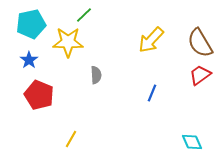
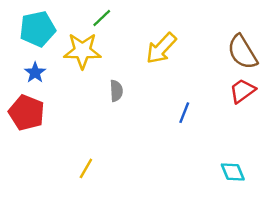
yellow arrow: (151, 40) -> (161, 48), moved
red pentagon: (39, 95) -> (27, 113), moved

